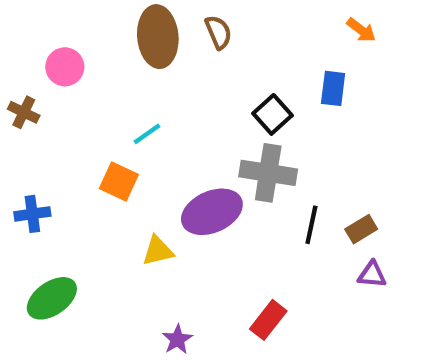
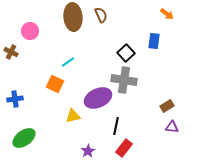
black line: (311, 225) -> (116, 126), moved
purple star: (177, 339) -> (88, 151), moved

